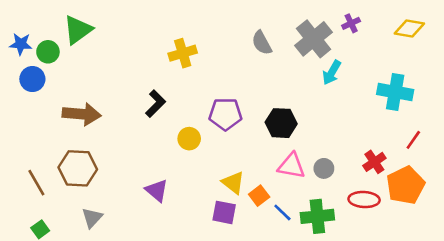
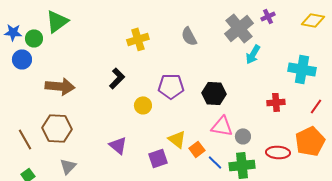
gray semicircle: (262, 43) -> (189, 36), moved
red cross: (374, 162) -> (276, 102), moved, turned 30
gray circle: (324, 168) -> (243, 136), moved
purple square: (224, 212) -> (158, 158), moved, turned -30

